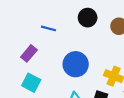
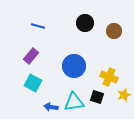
blue line: (49, 28) -> (38, 26), moved

